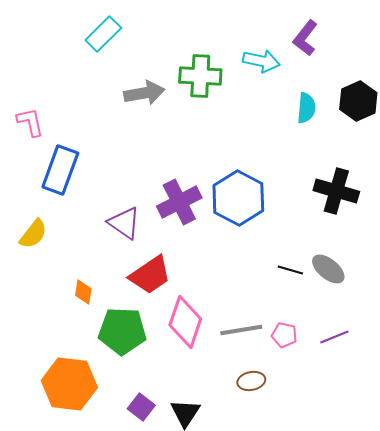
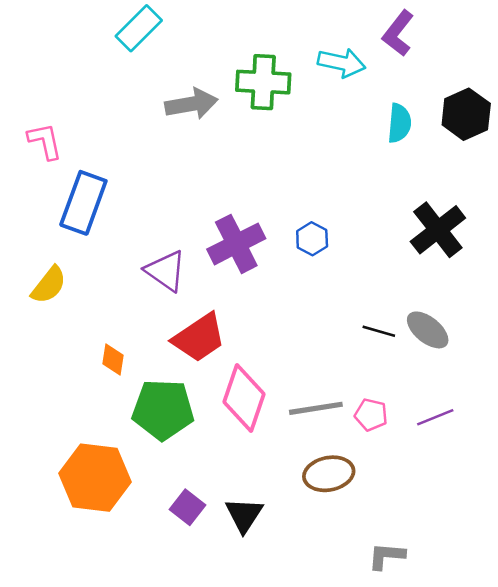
black cross: (336, 191) -> (438, 230), turned 36
blue hexagon: (238, 198) -> (312, 239), size x0.5
brown ellipse: (251, 381) -> (329, 474), size x1.4

